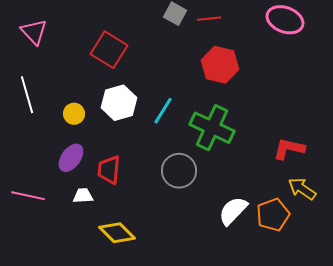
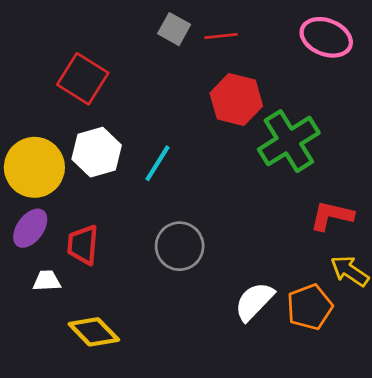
yellow circle: (74, 114) -> (34, 167), size x2.0
green cross: (212, 128) -> (289, 141), moved, turned 33

